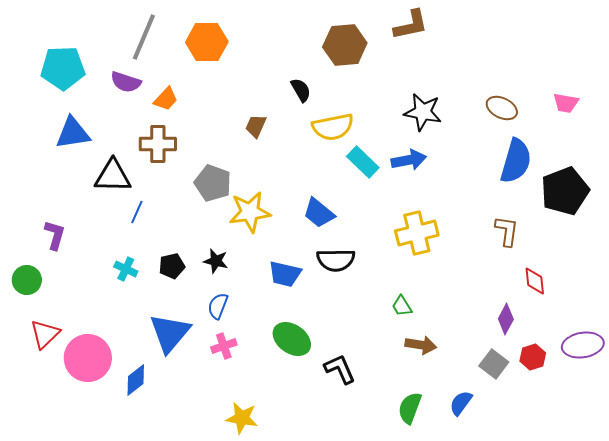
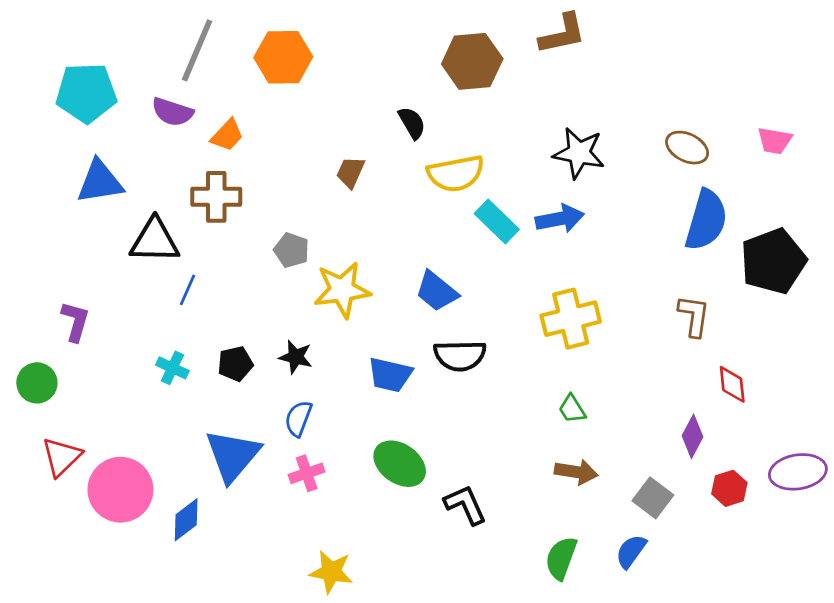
gray pentagon: (213, 183) -> (292, 250), size x0.7
green trapezoid: (402, 306) -> (572, 409), moved
gray square: (494, 364) -> (653, 498), moved

